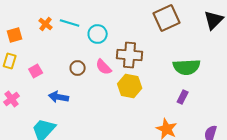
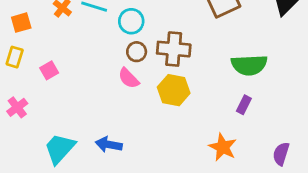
pink semicircle: (104, 67) -> (129, 78), moved
brown circle: (78, 68) -> (137, 52), moved
blue arrow: (59, 97) -> (109, 145), moved

